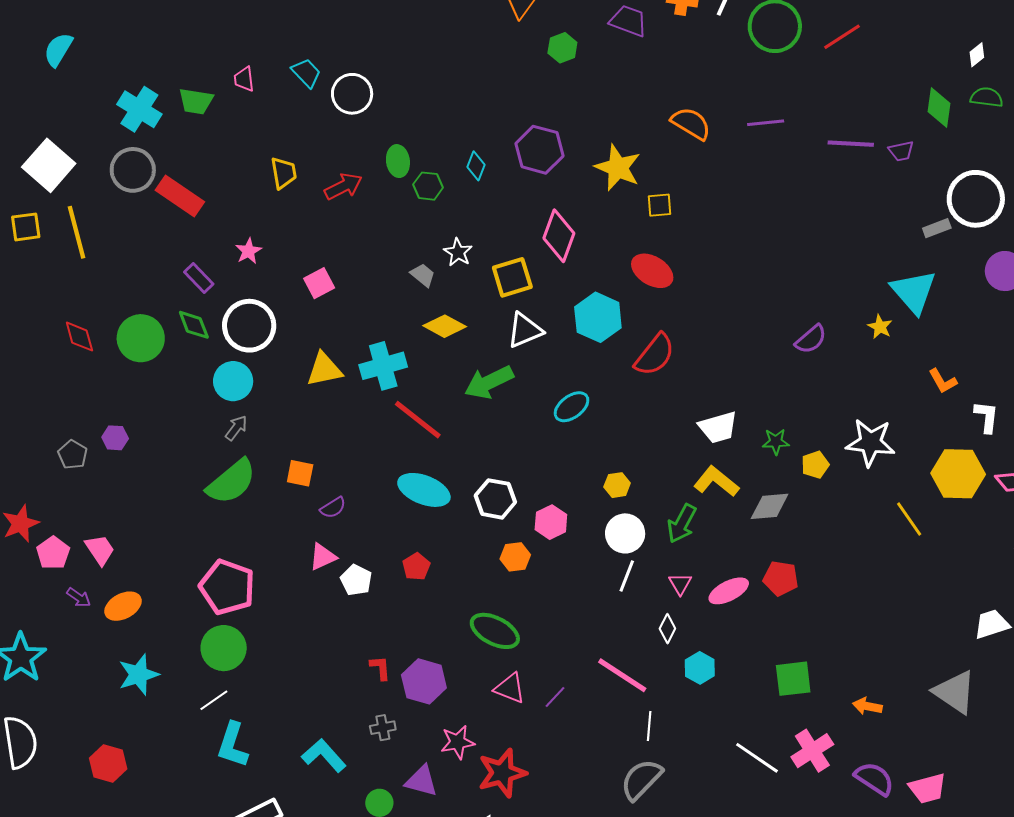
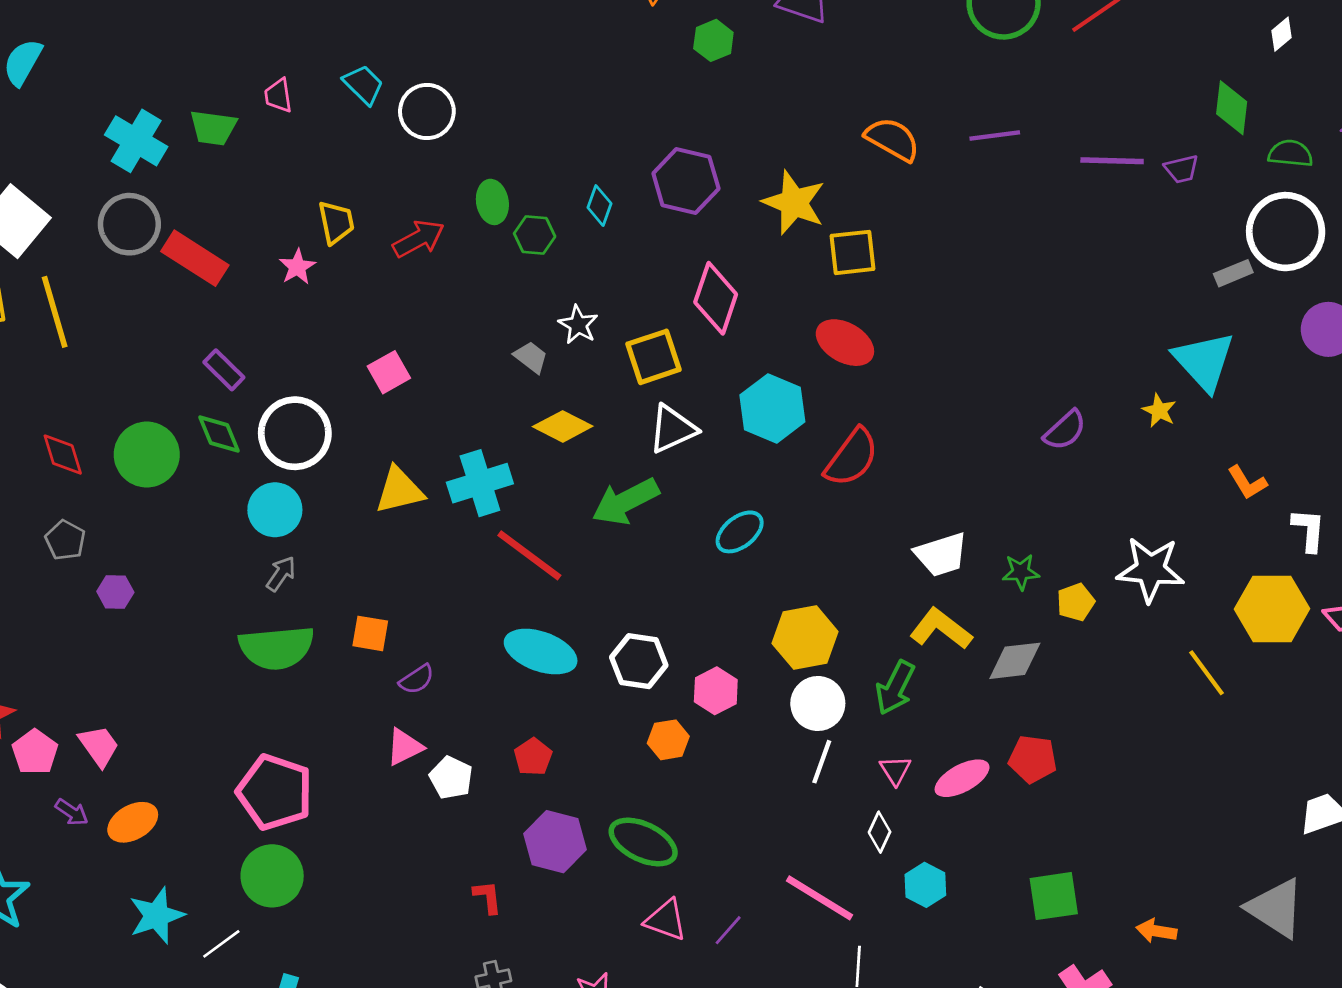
green semicircle: (987, 97) -> (1290, 153), moved
yellow square: (659, 205) -> (852, 252), size x1.4
pink star: (248, 251) -> (297, 267), moved
gray pentagon: (73, 455) -> (65, 540), moved
green semicircle: (231, 482) -> (277, 648), turned 36
yellow hexagon: (617, 485) -> (805, 638), size x1.8
purple hexagon: (424, 681) -> (555, 842), moved
white line: (214, 700) -> (221, 944), moved

